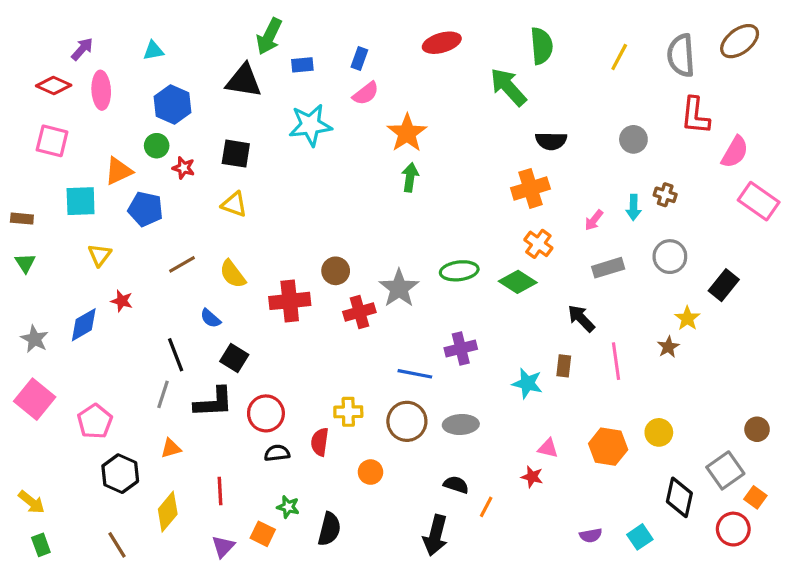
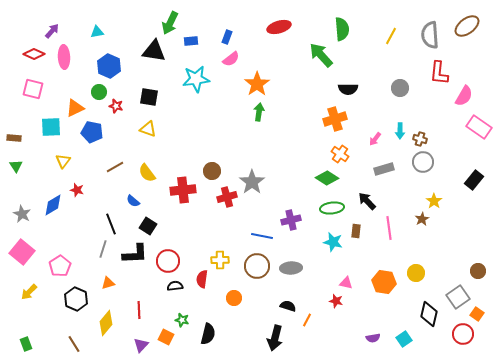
brown cross: (665, 195) -> (420, 139), moved
green ellipse: (459, 271) -> (332, 208), moved
black rectangle: (724, 285) -> (474, 180), moved
yellow arrow: (31, 502) -> (29, 292), moved, turned 96

